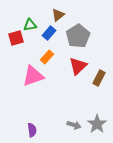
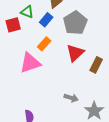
green triangle: (30, 25) -> (27, 12), turned 32
gray arrow: (74, 125) -> (71, 98), moved

